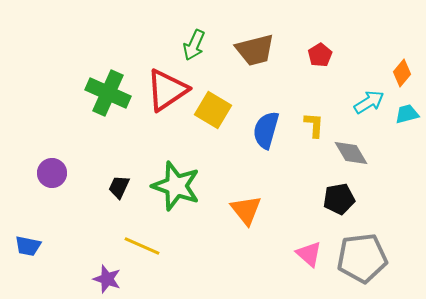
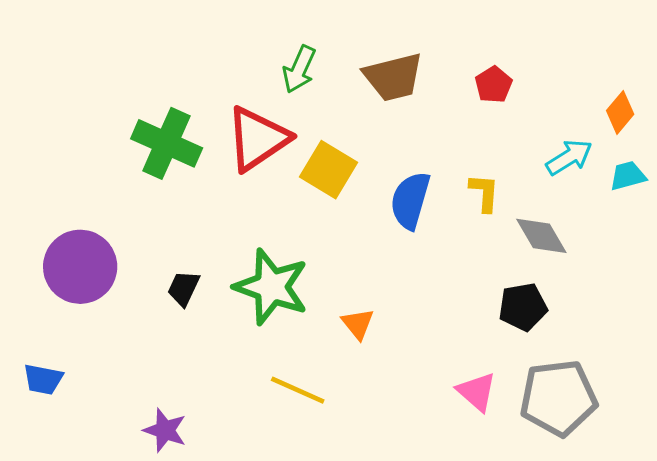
purple circle: (52, 173) -> (80, 267), size x1.6
orange triangle: (246, 210) -> (358, 324), moved, size x0.7
yellow line: (142, 246) -> (298, 390), moved

